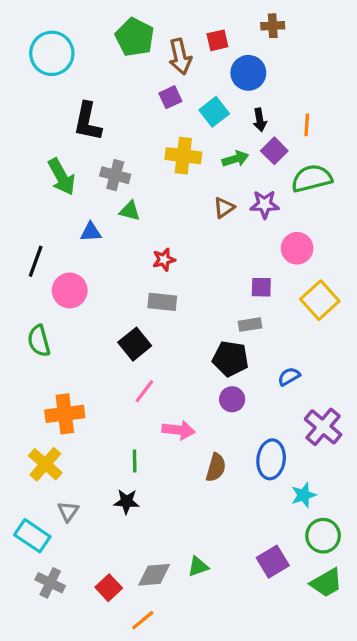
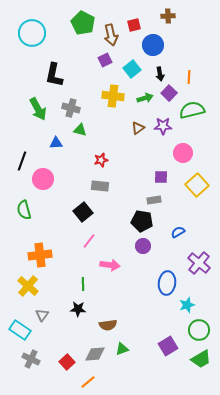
brown semicircle: (216, 467) -> (108, 325), moved, turned 66

